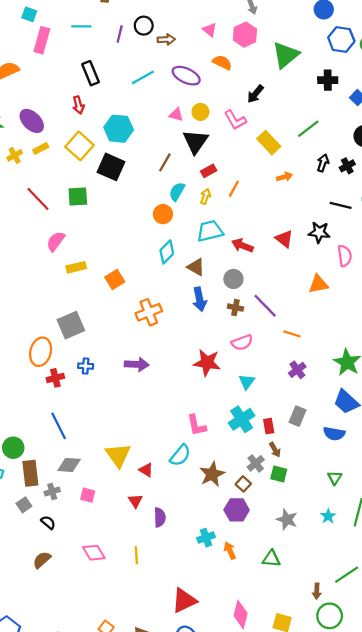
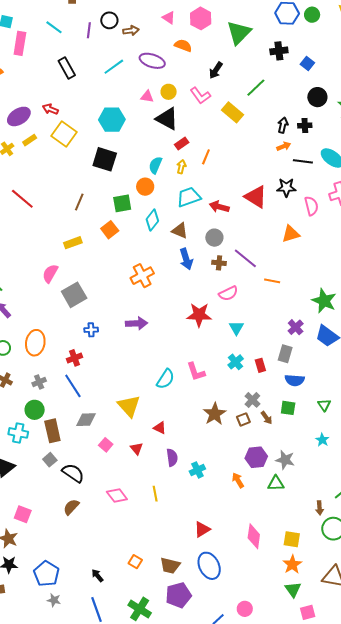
cyan line: (81, 26) -> (54, 27), turned 42
red arrow: (78, 105) -> (50, 109), moved, turned 133
purple ellipse: (32, 121) -> (19, 116), turned -70
cyan hexagon: (119, 129) -> (112, 120), moved
green line: (308, 129) -> (256, 88), moved
black triangle: (195, 142) -> (167, 119), turned -30
brown line: (165, 162) -> (79, 202), moved
black cross: (347, 166) -> (305, 125), turned 32
black square: (111, 167) -> (105, 159), moved
orange arrow: (284, 177) -> (284, 146), moved
green square: (78, 196) -> (122, 203), moved
red line: (38, 199) -> (22, 199), moved
red triangle: (284, 239) -> (256, 197), size x1.4
pink semicircle: (56, 241) -> (50, 273), moved
orange square: (115, 279) -> (110, 230), moved
orange ellipse: (41, 352) -> (35, 343), moved
purple cross: (297, 370) -> (296, 327), moved
red cross: (55, 378) -> (75, 358), moved
cyan cross: (242, 419) -> (236, 362), size x0.7
blue semicircle: (334, 434) -> (295, 380), moved
brown arrow: (275, 450) -> (266, 418), moved
cyan semicircle: (180, 455) -> (165, 379), moved
red triangle: (146, 470) -> (160, 428), moved
green square: (279, 474) -> (288, 408), moved
brown square: (243, 484) -> (243, 419), turned 32
gray cross: (52, 491) -> (39, 382), moved
pink square: (88, 495) -> (106, 445), turned 32
red triangle: (135, 501) -> (137, 449), moved
purple hexagon: (237, 510) -> (256, 457), moved
gray star: (287, 519) -> (285, 460), moved
black semicircle: (48, 522) -> (73, 473), size x1.6
cyan cross: (206, 538) -> (197, 470), moved
red triangle: (184, 601) -> (202, 529), size x0.7

